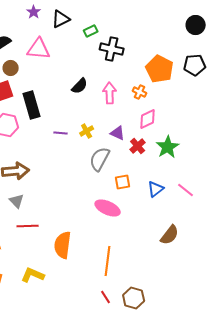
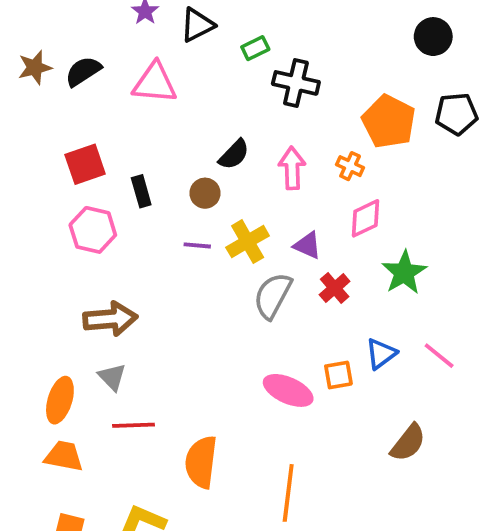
black circle: (196, 25) -> (433, 37), moved
brown circle: (11, 68) -> (205, 193), moved
black rectangle: (32, 105) -> (141, 191), size x0.6
yellow cross: (87, 131) -> (248, 242), size x1.5
red cross: (138, 146) -> (335, 288), moved
orange square: (123, 182) -> (338, 375), moved

